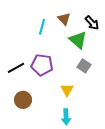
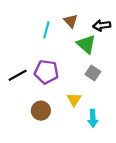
black arrow: (92, 23) -> (102, 25), turned 126
brown circle: (23, 100) -> (41, 111), moved
cyan arrow: (66, 117) -> (93, 118), moved

